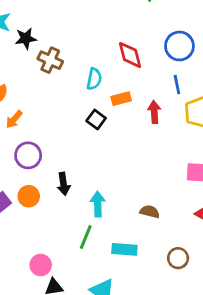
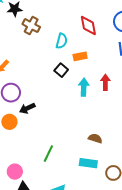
red arrow: (154, 112) -> (105, 82), moved
black arrow: (64, 184) -> (27, 108), moved, turned 70
cyan arrow: (98, 204) -> (84, 87), moved
cyan rectangle: (124, 249) -> (88, 163), moved

